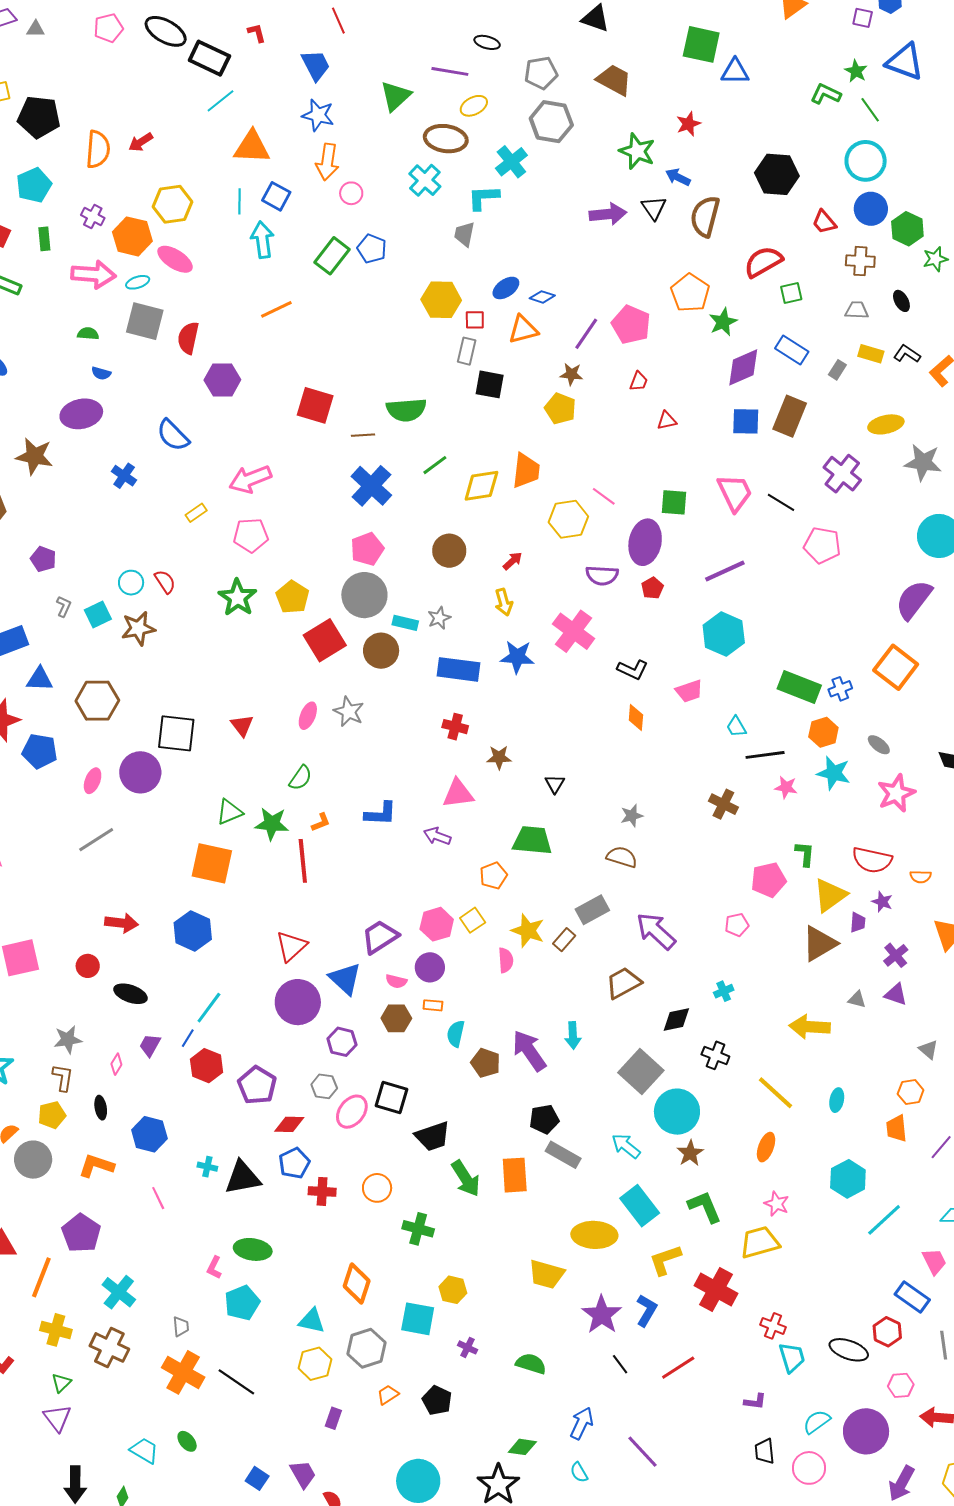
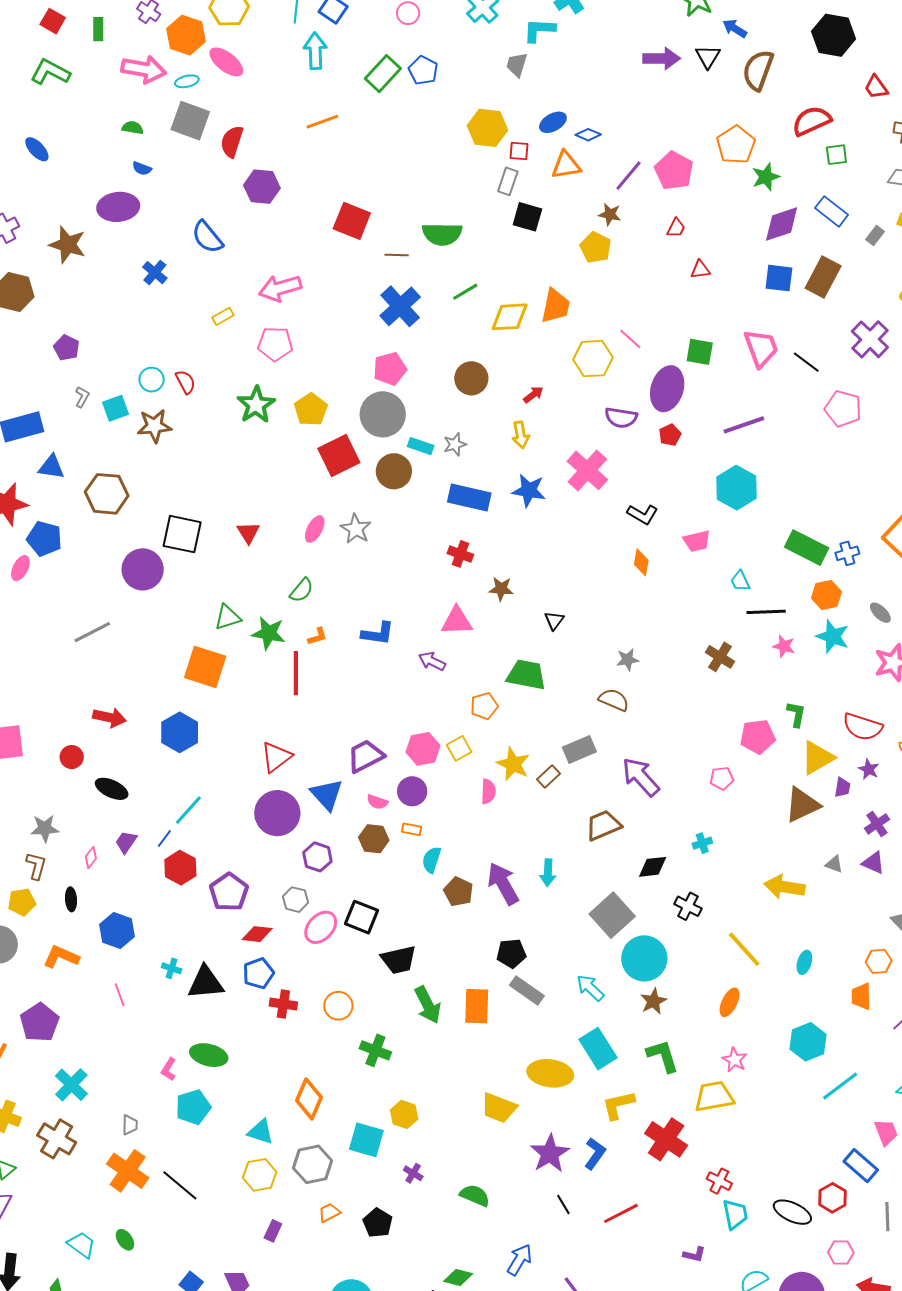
pink ellipse: (93, 781) -> (20, 568), moved

